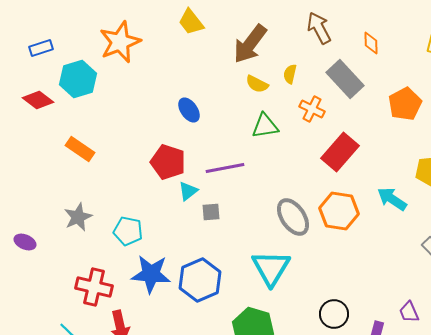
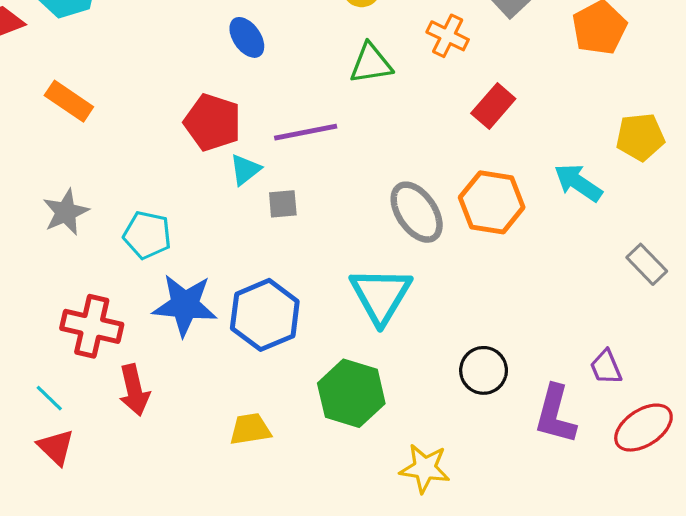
red rectangle: (340, 152) -> (493, 106), size x0.7

